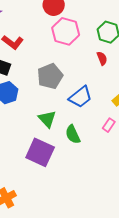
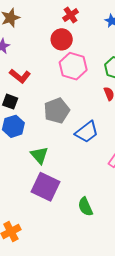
green triangle: (47, 119) -> (39, 155), moved
green semicircle: (73, 134) -> (85, 207), moved

